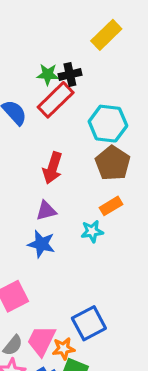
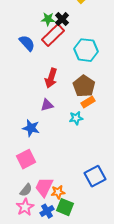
black cross: (70, 74) -> (62, 19), turned -32
brown pentagon: (113, 163) -> (84, 86), moved
blue star: (41, 244) -> (31, 128), moved
blue square: (89, 323) -> (95, 176), moved

